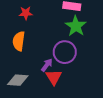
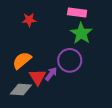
orange semicircle: (19, 41) -> (22, 60), moved, turned 42
red triangle: (54, 77) -> (37, 77), moved

